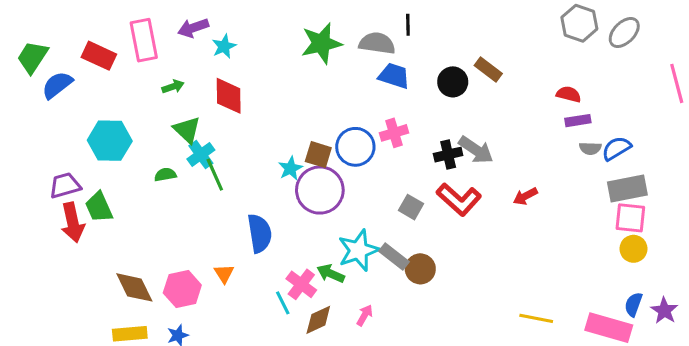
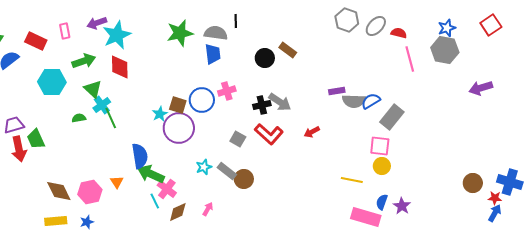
pink rectangle: (144, 40) -> (65, 31), size x0.6
cyan star: (224, 46) -> (117, 35), size x1.8
blue trapezoid: (394, 76) -> (213, 54), moved, turned 65
green arrow: (173, 87) -> (84, 61), size x1.6
red semicircle: (569, 94) -> (399, 33), moved
purple rectangle: (578, 121) -> (337, 91), moved
cyan hexagon: (110, 141) -> (52, 82), moved
gray semicircle: (590, 148) -> (354, 101), size x1.6
gray rectangle: (627, 189) -> (392, 117), moved, turned -40
cyan star: (358, 250) -> (204, 167), size x0.6
green arrow: (331, 274) -> (151, 174), moved, size x1.5
yellow line: (536, 318) -> (352, 180), moved

